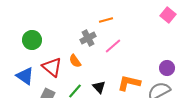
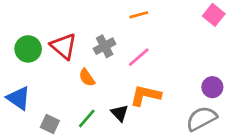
orange line: (106, 20) -> (139, 15), moved
red triangle: (52, 67) -> (64, 46), moved
orange L-shape: (129, 83) -> (145, 95), moved

